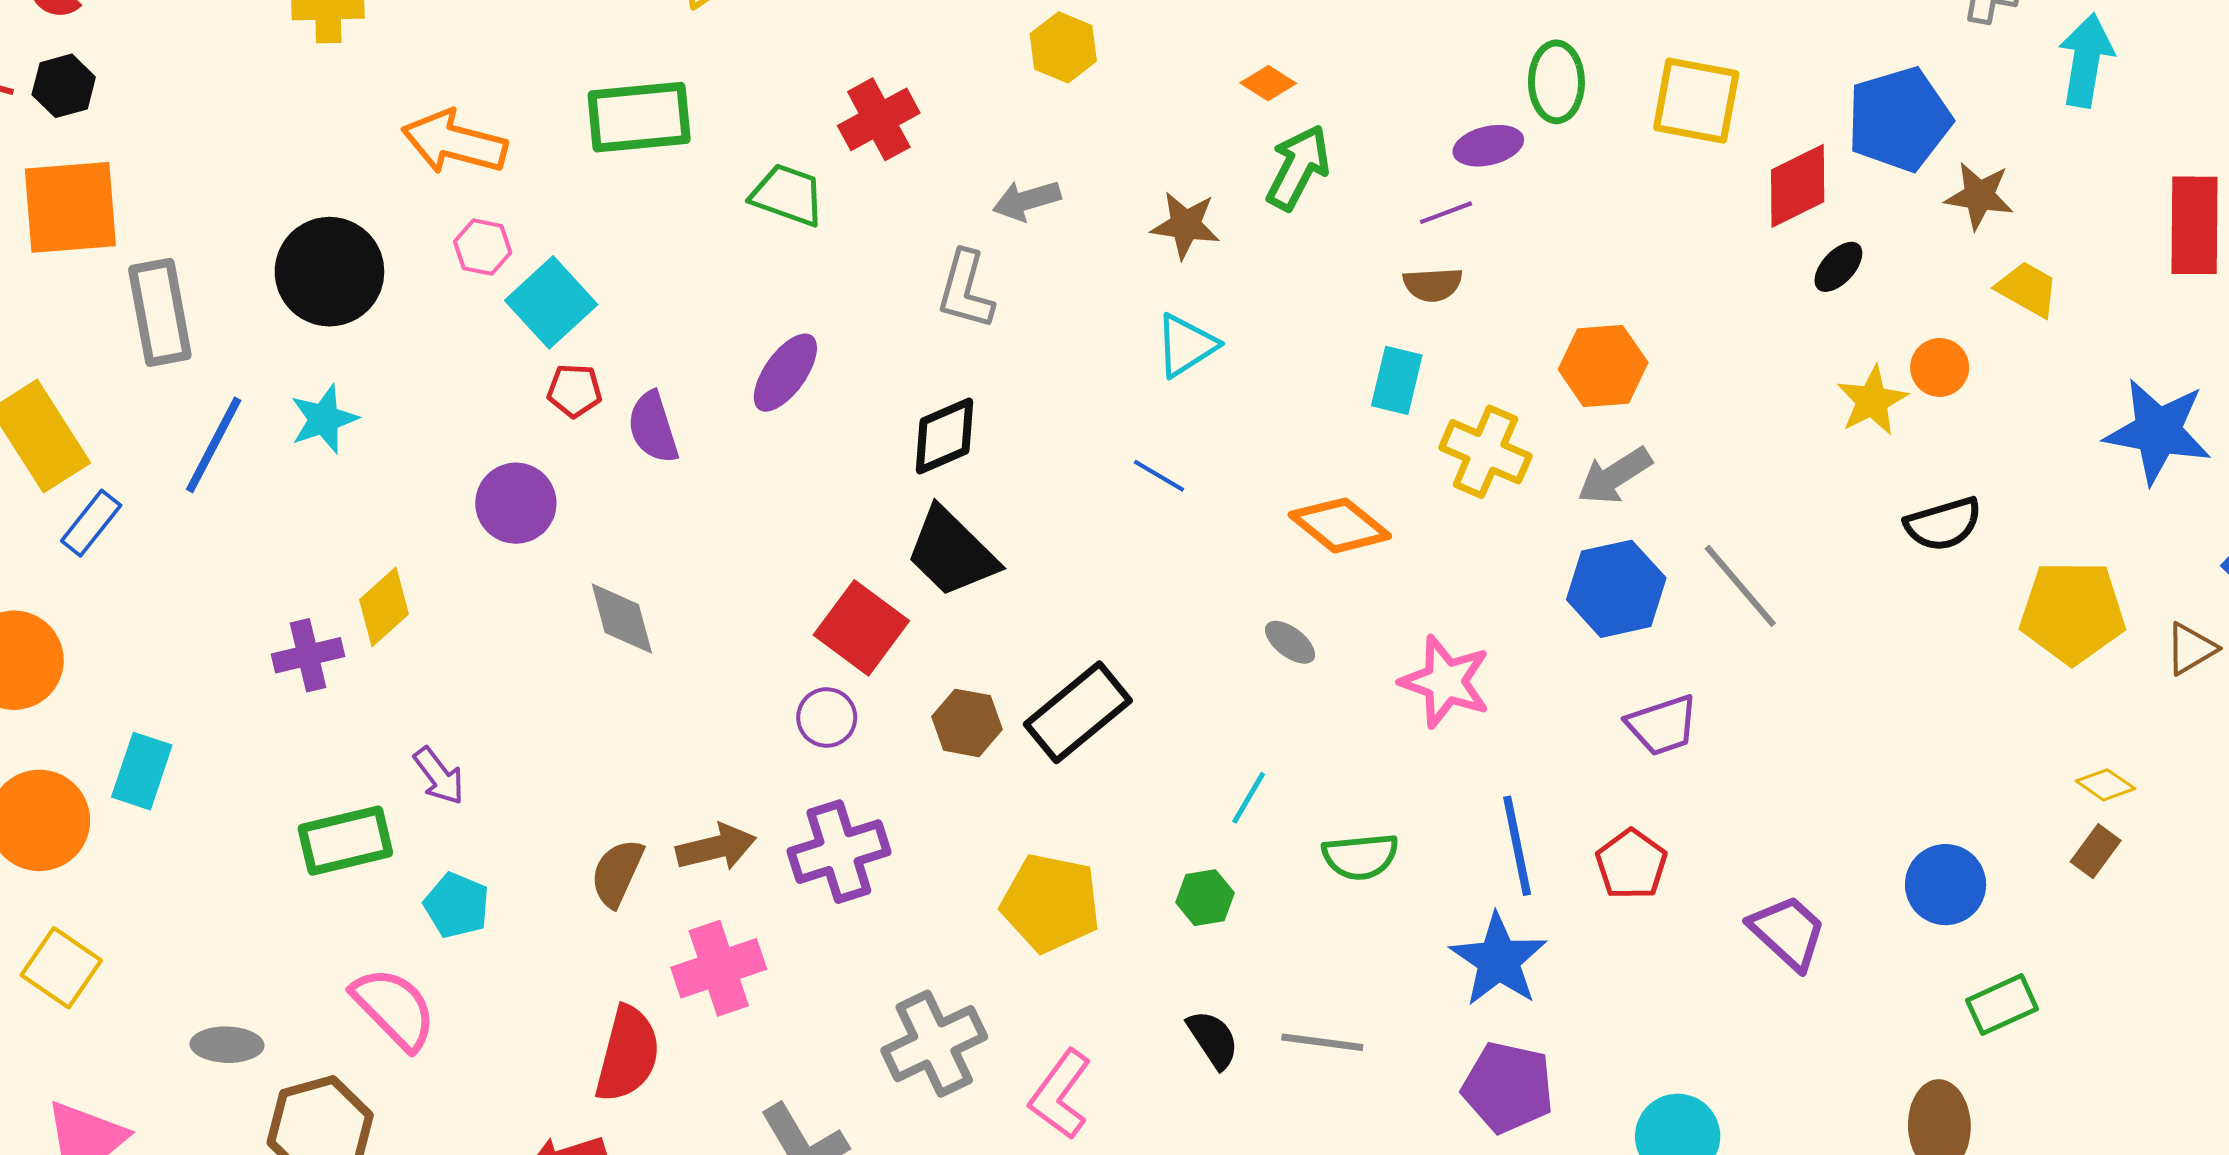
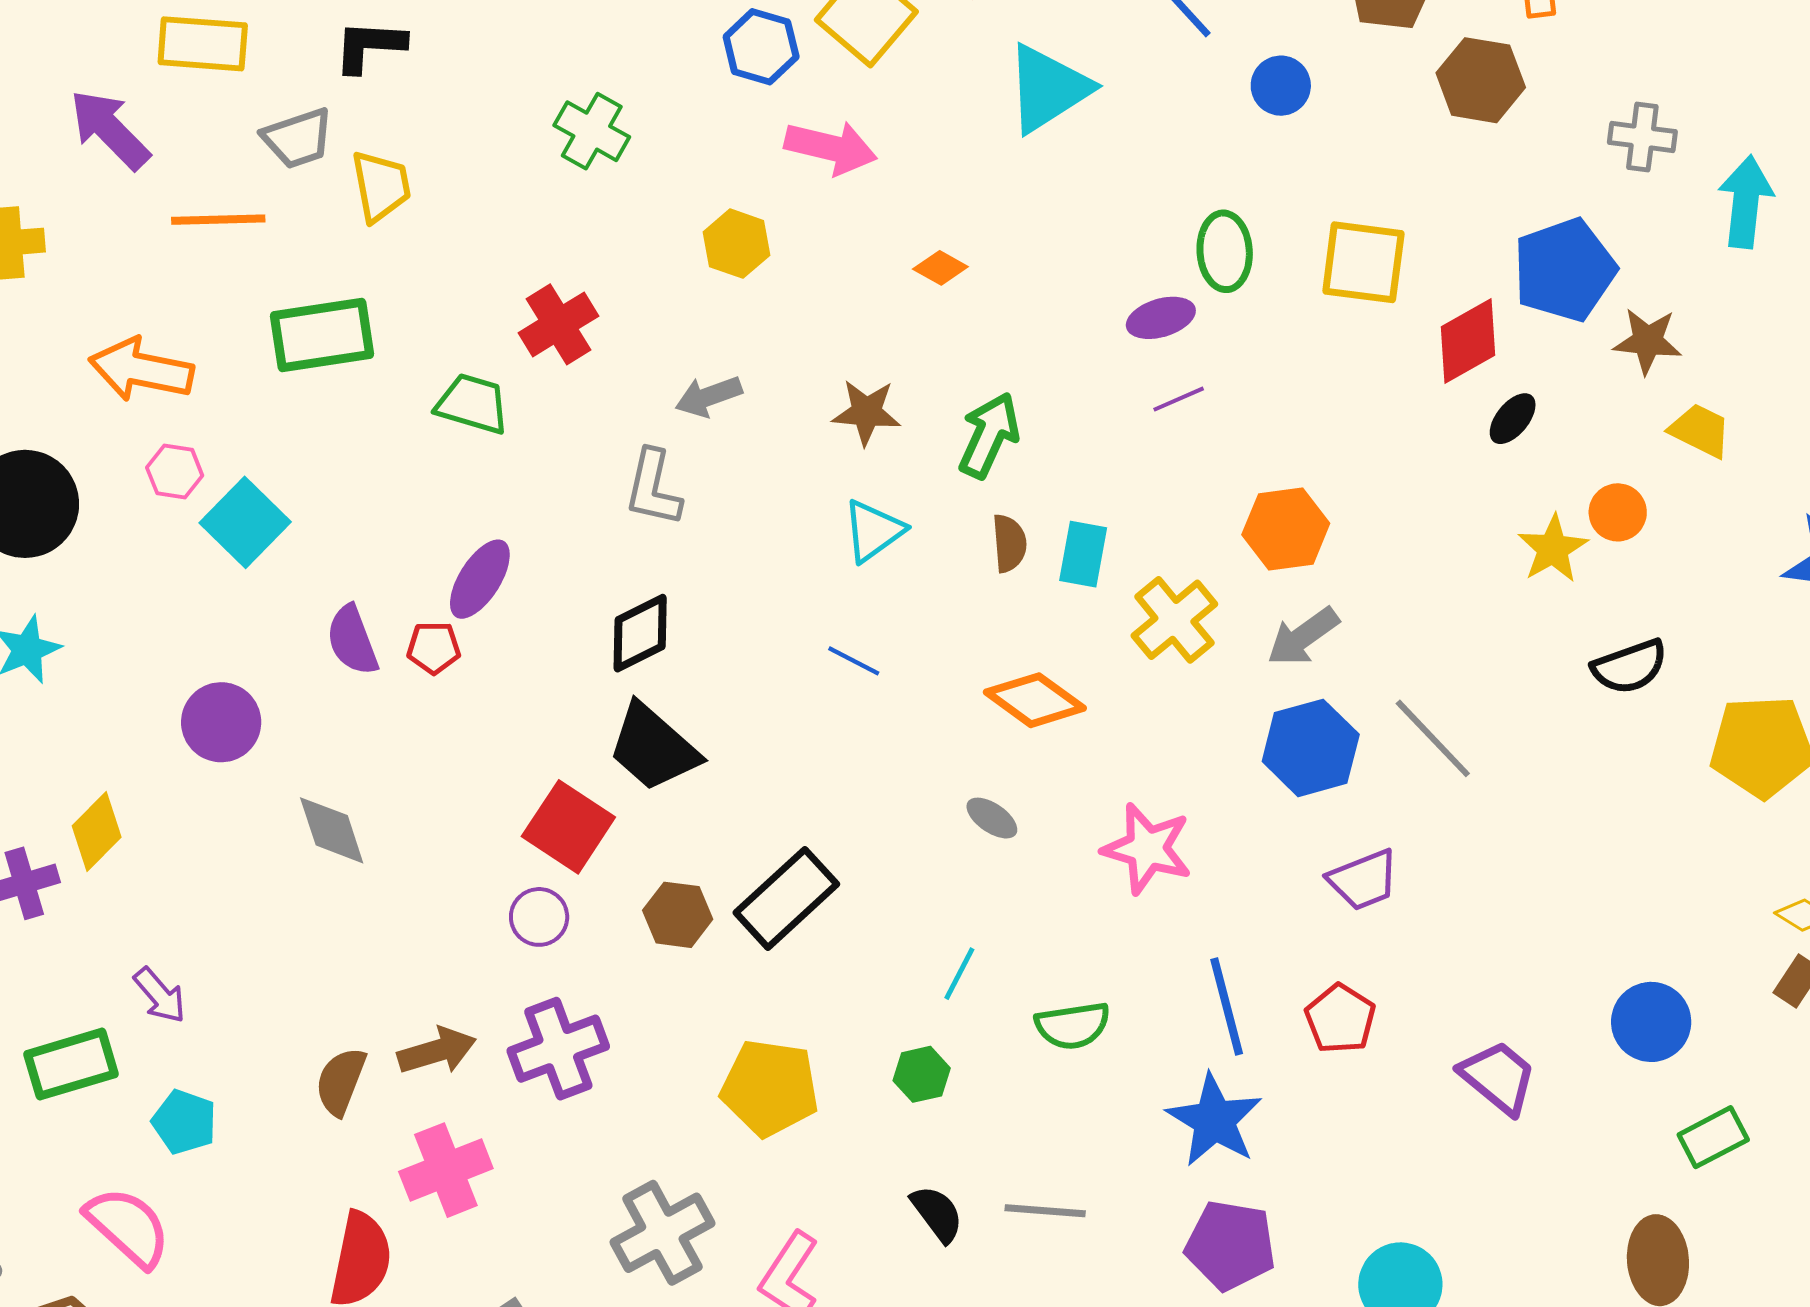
green arrow: (1298, 167) -> (989, 435), moved
purple line: (1446, 213) -> (1179, 399), moved
brown semicircle: (1433, 285) -> (1009, 543), moved, turned -88
red pentagon: (574, 391) -> (434, 648), moved
yellow cross: (1485, 452) -> (1174, 620), turned 30

